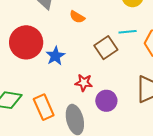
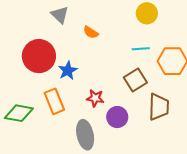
brown square: (106, 48) -> (135, 80), moved
orange rectangle: (44, 107) -> (54, 101), moved

